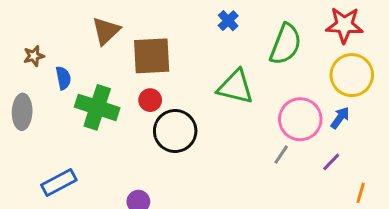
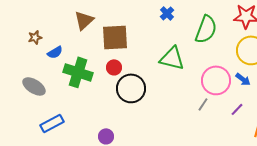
blue semicircle: (63, 78) -> (55, 52), turned 70
gray ellipse: (22, 112) -> (34, 86), moved, turned -60
blue arrow: (340, 118) -> (243, 79), turned 91

